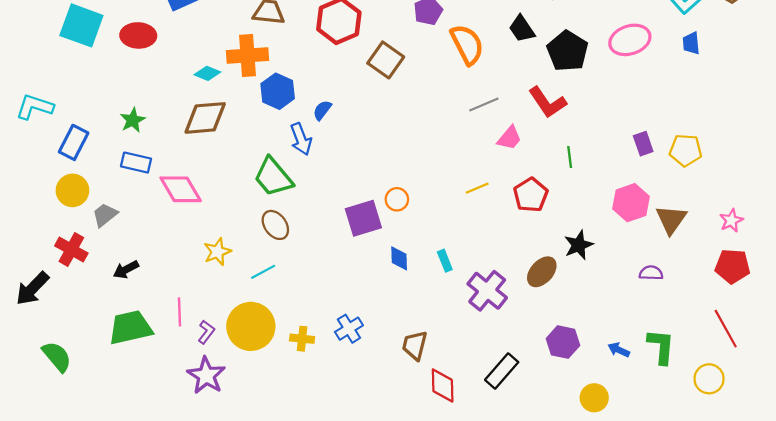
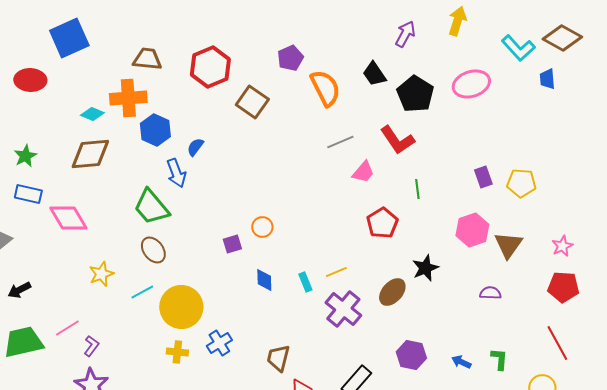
blue trapezoid: (691, 43) -> (547, 79), moved
yellow line: (477, 188) -> (336, 272), moved
purple square: (363, 218) -> (232, 244), size x0.6
pink line: (179, 312) -> (67, 328), turned 60
yellow circle: (251, 326) -> (181, 307), moved
green L-shape: (661, 346) -> (499, 359), size x0.7

